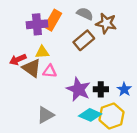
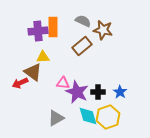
orange rectangle: (53, 20) -> (53, 27), turned -30
red arrow: (18, 60) -> (20, 83), moved
pink triangle: (50, 71) -> (63, 83), moved
gray triangle: (45, 115) -> (56, 118), moved
cyan diamond: (90, 115) -> (88, 116), turned 50

